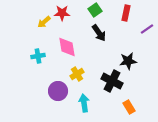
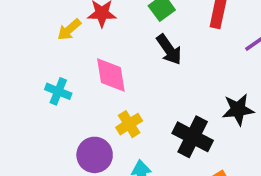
cyan cross: (38, 56) -> (58, 91), turned 32
black star: (128, 61) -> (238, 110), moved

